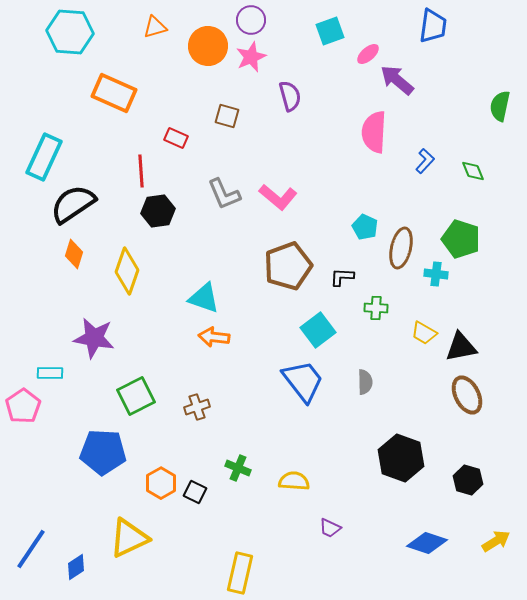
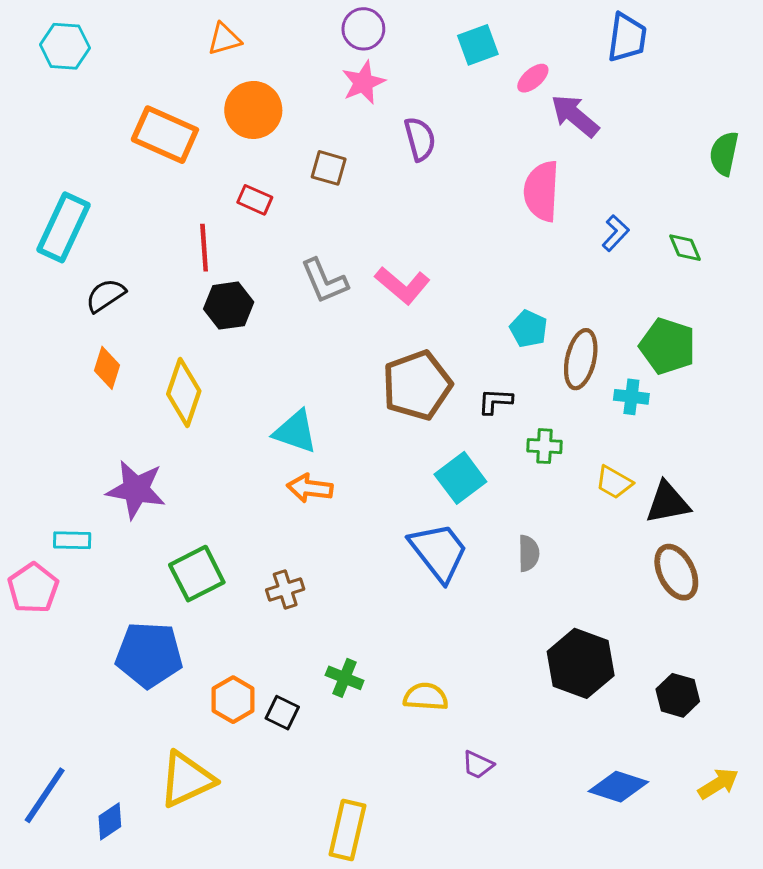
cyan hexagon: (70, 32) -> (65, 46), moved, size x0.7
orange circle: (208, 46) -> (253, 110), moved
black semicircle: (73, 204) -> (106, 295), size x0.6

